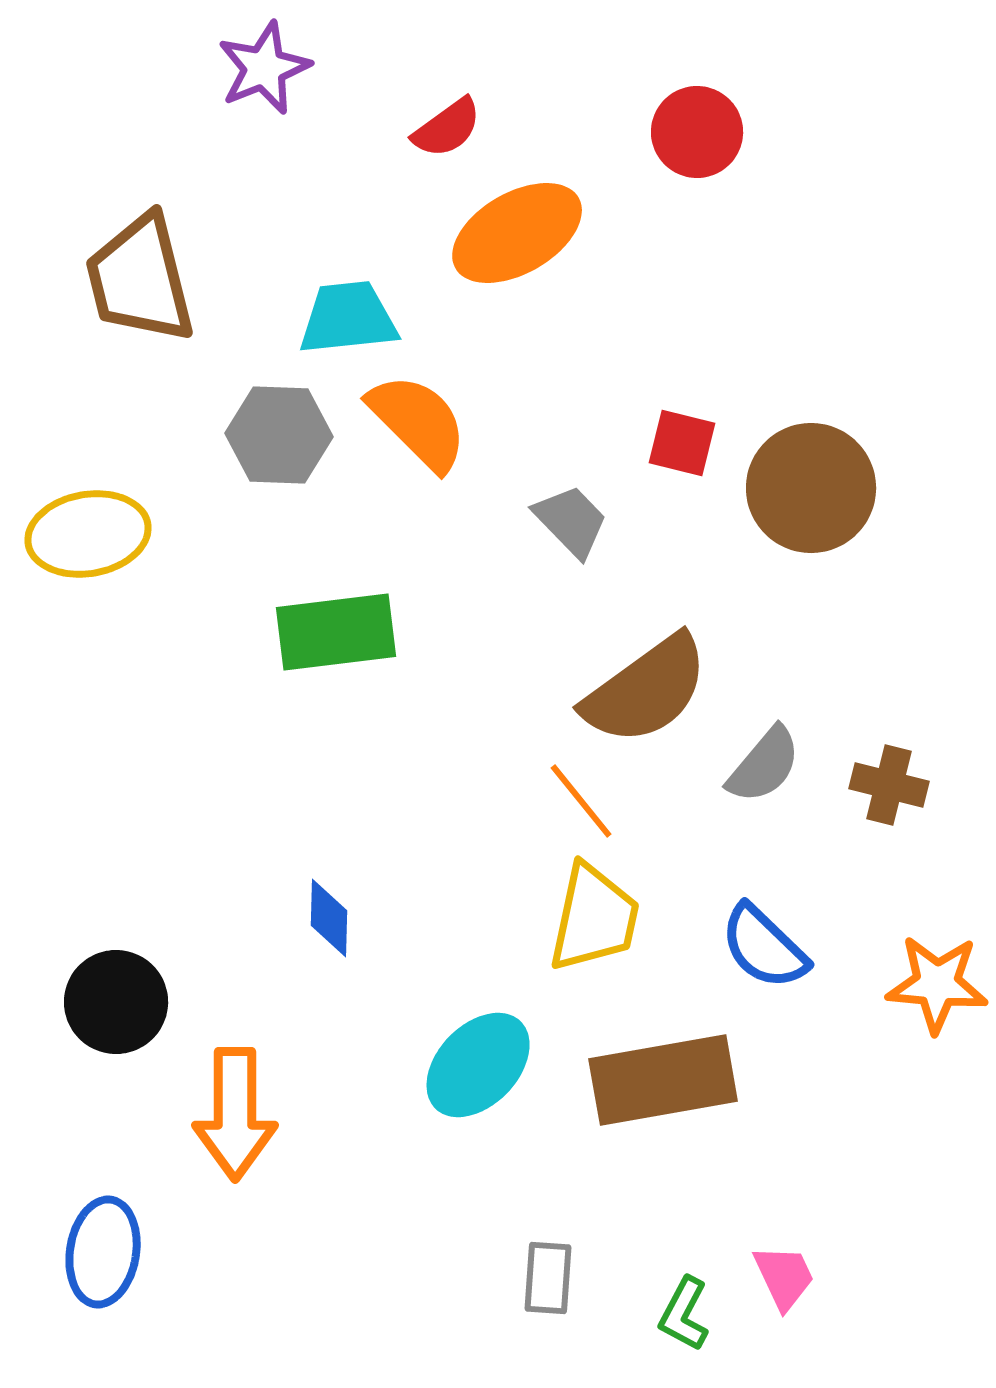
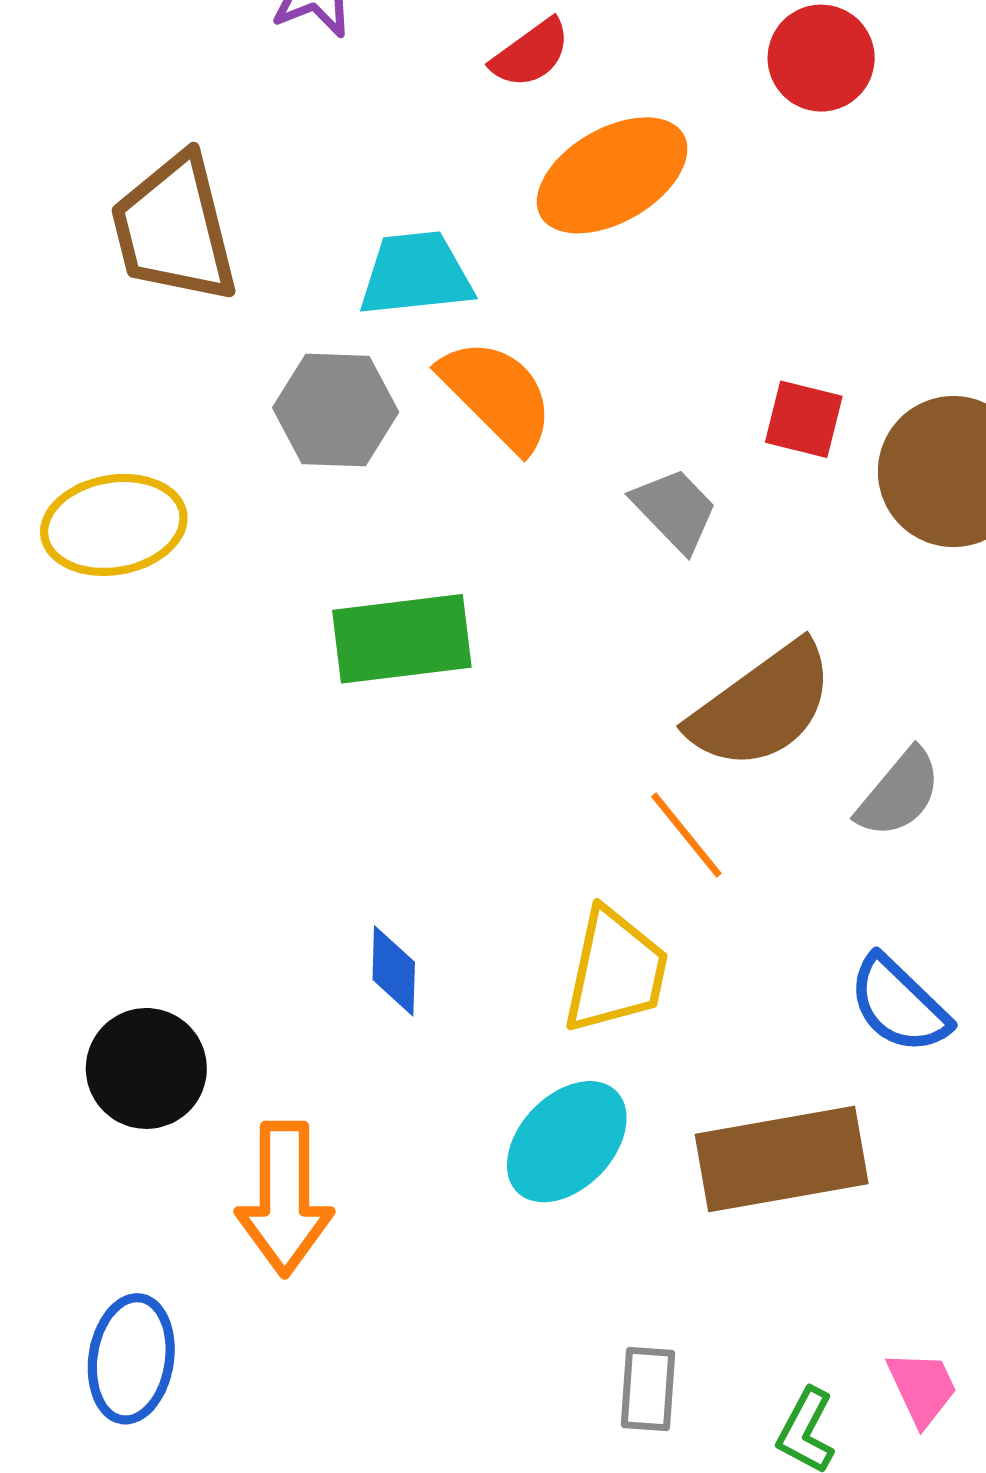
yellow trapezoid: (594, 918) -> (616, 971), moved

